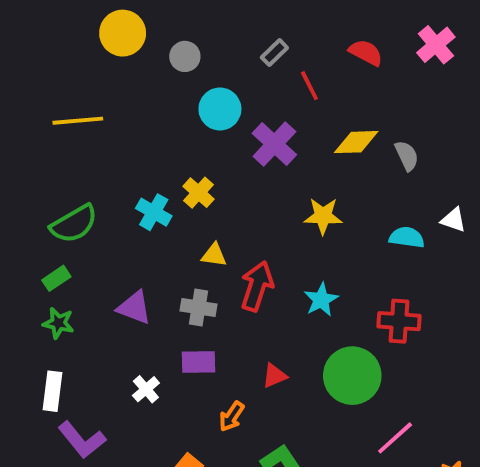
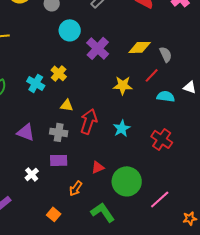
red line: (309, 86) -> (152, 75), moved, turned 70
red cross: (399, 321) -> (162, 139), turned 30
green circle: (352, 376) -> (127, 181), moved

